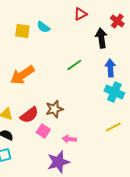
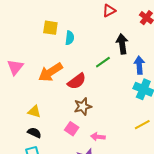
cyan semicircle: (43, 27) -> (70, 38), moved, turned -120
black arrow: (101, 38) -> (122, 44), moved
red semicircle: (29, 115) -> (77, 81), moved

